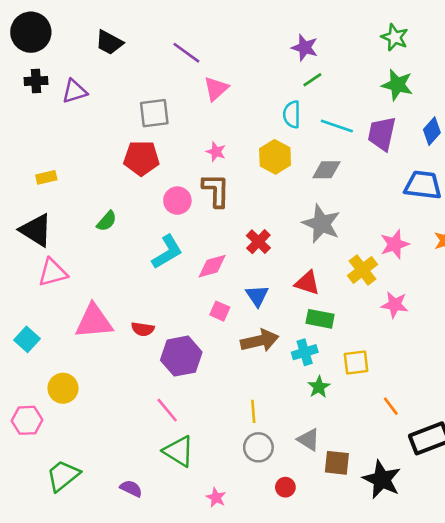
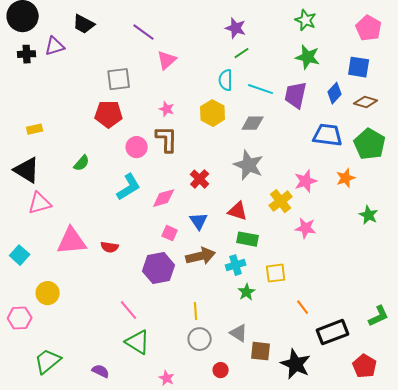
purple triangle: (75, 91) -> (55, 46), moved
purple hexagon: (181, 356) -> (159, 268), moved

